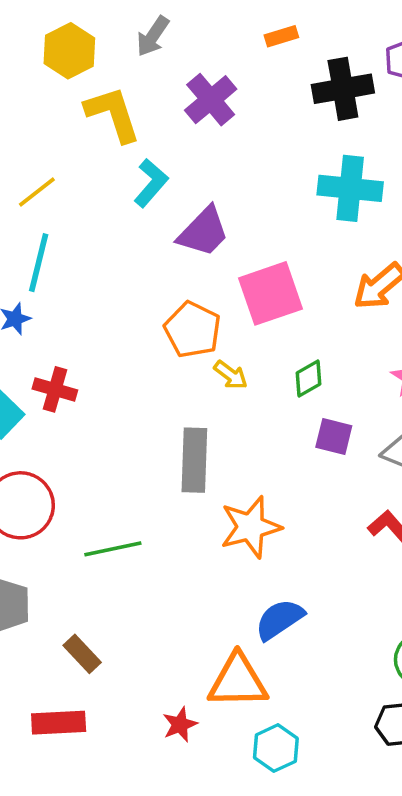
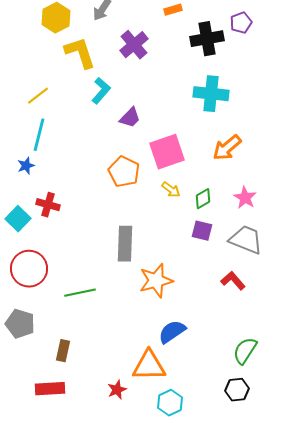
purple trapezoid: (203, 232) -> (130, 118), size x0.7
yellow arrow: (231, 375) -> (171, 190), moved
green diamond: (308, 379) -> (203, 199), moved
brown rectangle: (82, 654) -> (63, 351), turned 55

